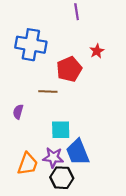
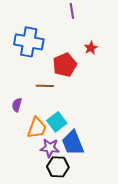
cyan square: (61, 130) -> (57, 122), turned -36
orange trapezoid: (28, 164) -> (37, 128), moved

